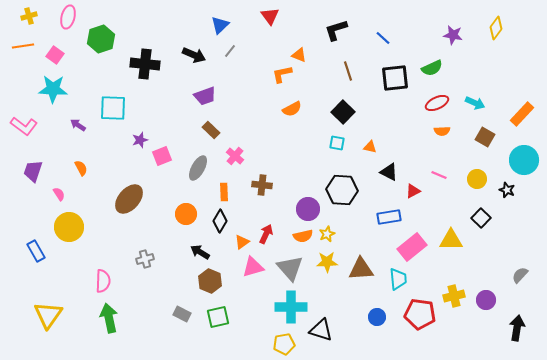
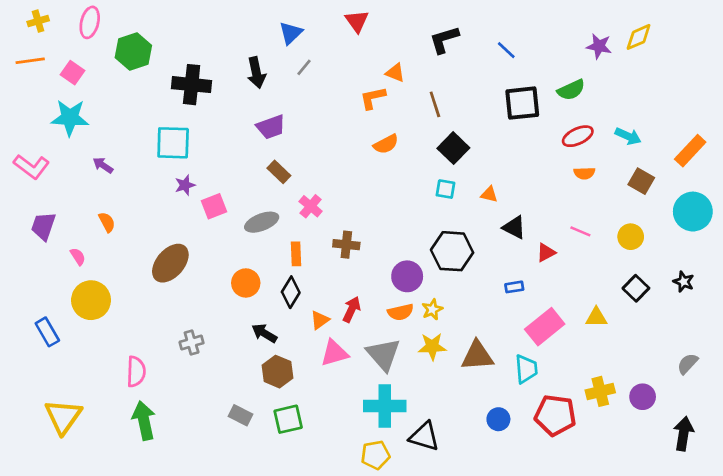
yellow diamond: (496, 28) -> (639, 37), moved, turned 30
black arrow: (194, 55) -> (256, 73), turned 55
brown line: (348, 71) -> (435, 104), moved
cyan square: (113, 108) -> (173, 143), moved
gray ellipse: (198, 168) -> (262, 222), turned 40
black star: (507, 190) -> (684, 282), moved
blue rectangle: (389, 217) -> (514, 287), size x0.6
yellow triangle: (451, 240) -> (596, 317), size x0.7

